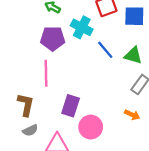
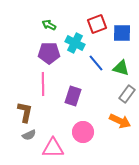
purple rectangle: (71, 106) -> (73, 96), moved
orange arrow: (132, 115) -> (120, 121), size x1.5

